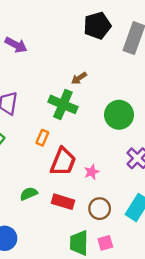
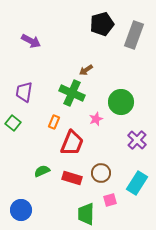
pink star: (92, 172) -> (96, 119), moved
brown circle: (100, 209) -> (101, 173), moved
pink square: (105, 243) -> (110, 200), moved

